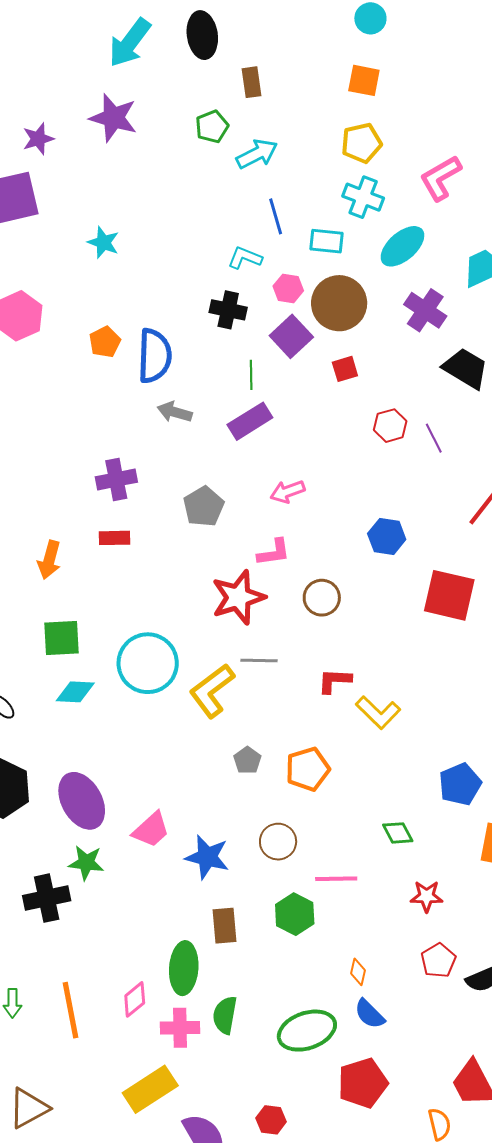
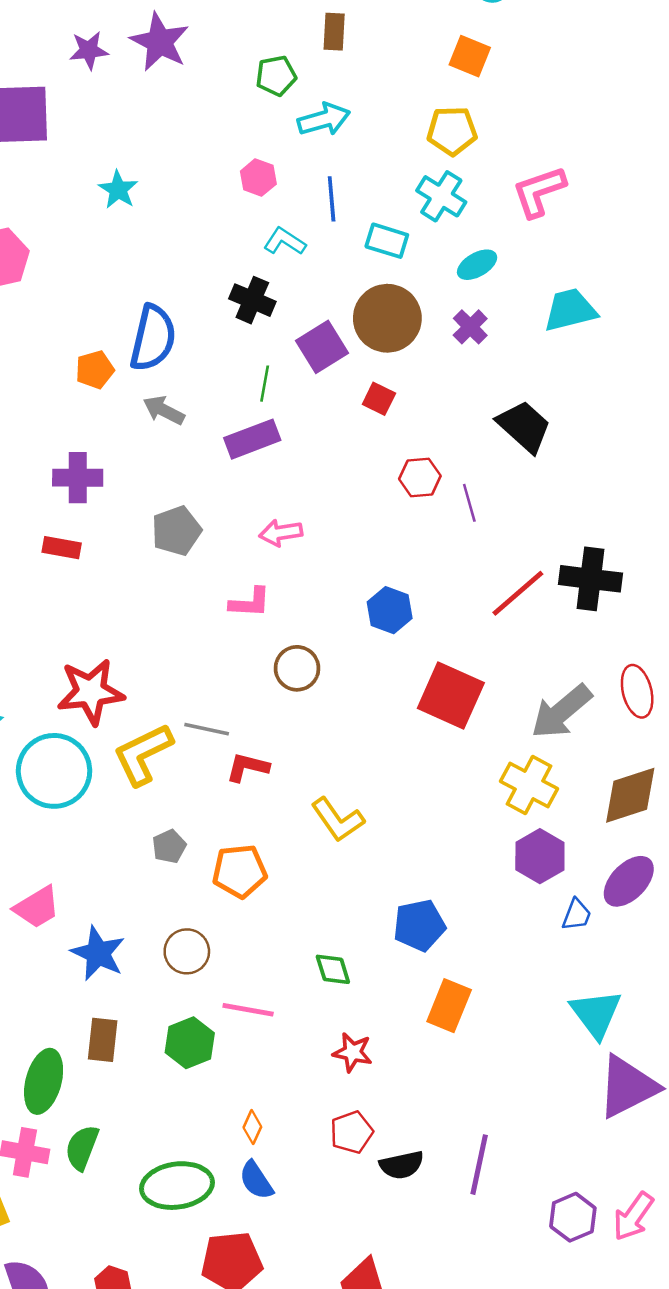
purple star: (38, 139) -> (89, 50), moved
cyan ellipse: (402, 246) -> (477, 265), size x0.7
pink hexagon: (288, 288) -> (258, 178), moved
purple cross: (425, 310) -> (470, 327), moved, size x0.7
orange pentagon: (105, 342) -> (95, 370), moved
red square: (345, 369) -> (379, 399), turned 32
red star: (238, 597) -> (91, 692), moved
cyan circle: (148, 663) -> (54, 771), moved
red L-shape: (335, 681) -> (248, 767), moved

